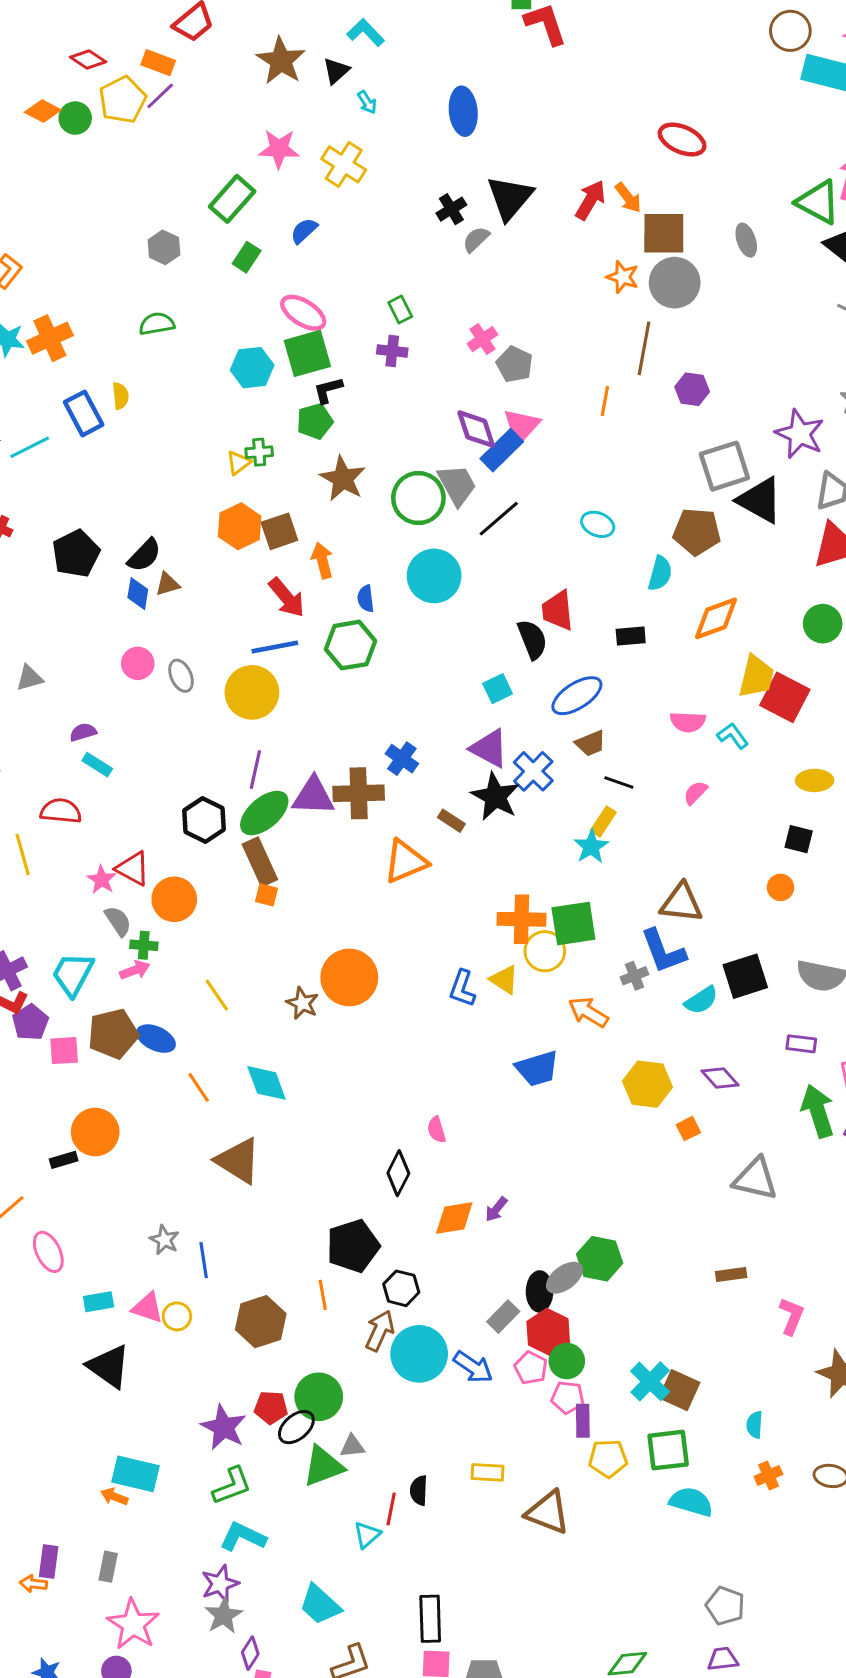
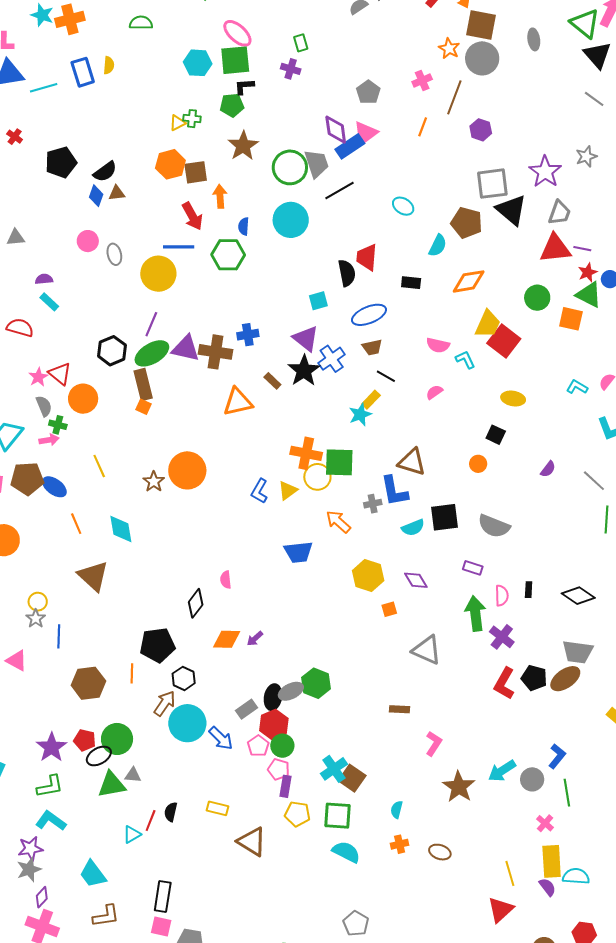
pink cross: (482, 339) -> (422, 80), moved
blue cross: (402, 759) -> (248, 335), turned 35
yellow triangle: (504, 980) -> (288, 490), turned 40
yellow circle: (177, 1316) -> (38, 602), moved

